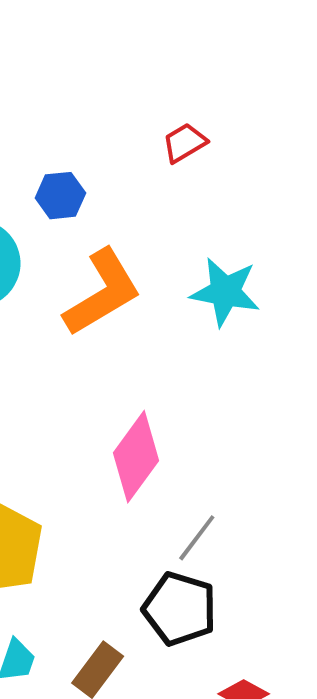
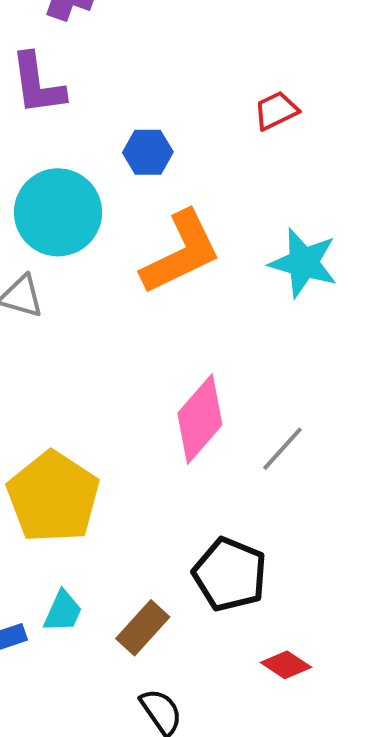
gray line: (197, 538) -> (283, 449), moved

